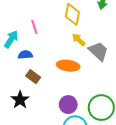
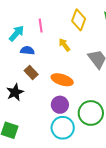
yellow arrow: (79, 40) -> (64, 45), moved
orange ellipse: (68, 66) -> (62, 80), moved

